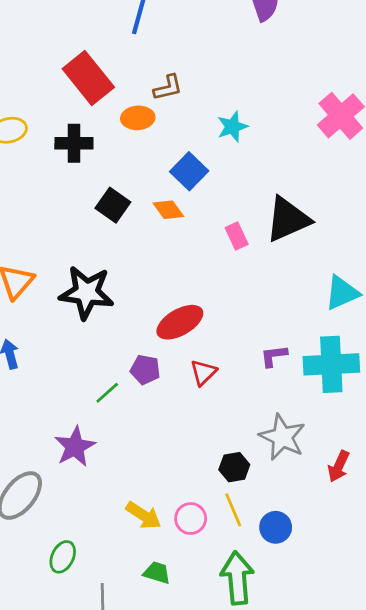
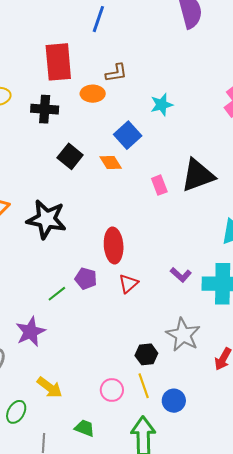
red rectangle: (88, 78) -> (58, 62), turned 30
red ellipse: (180, 322) -> (114, 246), turned -68
purple L-shape: (274, 356) -> (181, 275), turned -135
yellow arrow: (143, 515) -> (50, 387), moved

